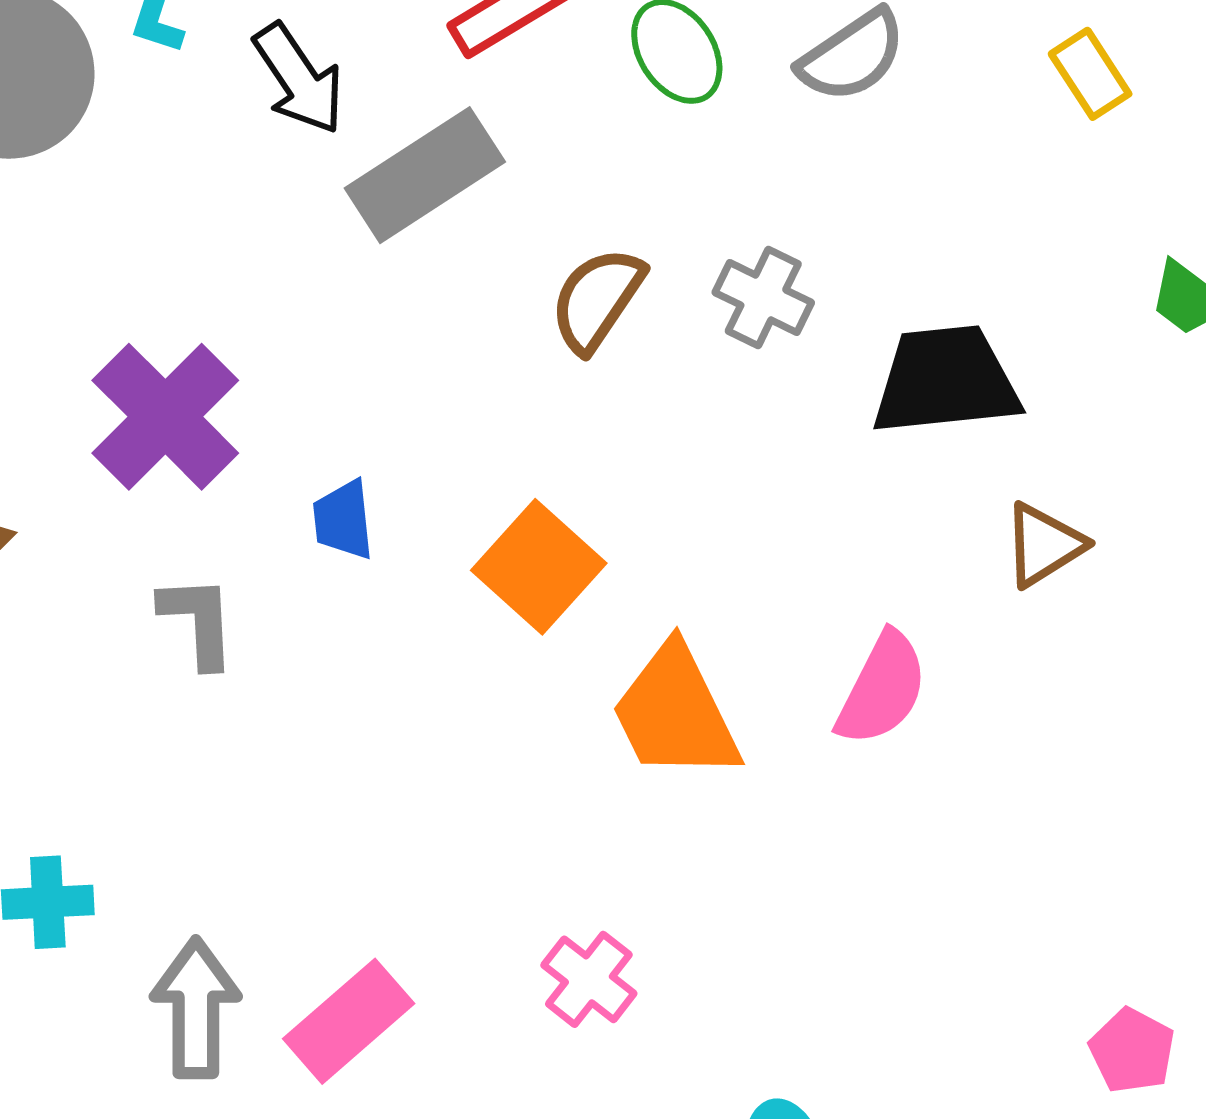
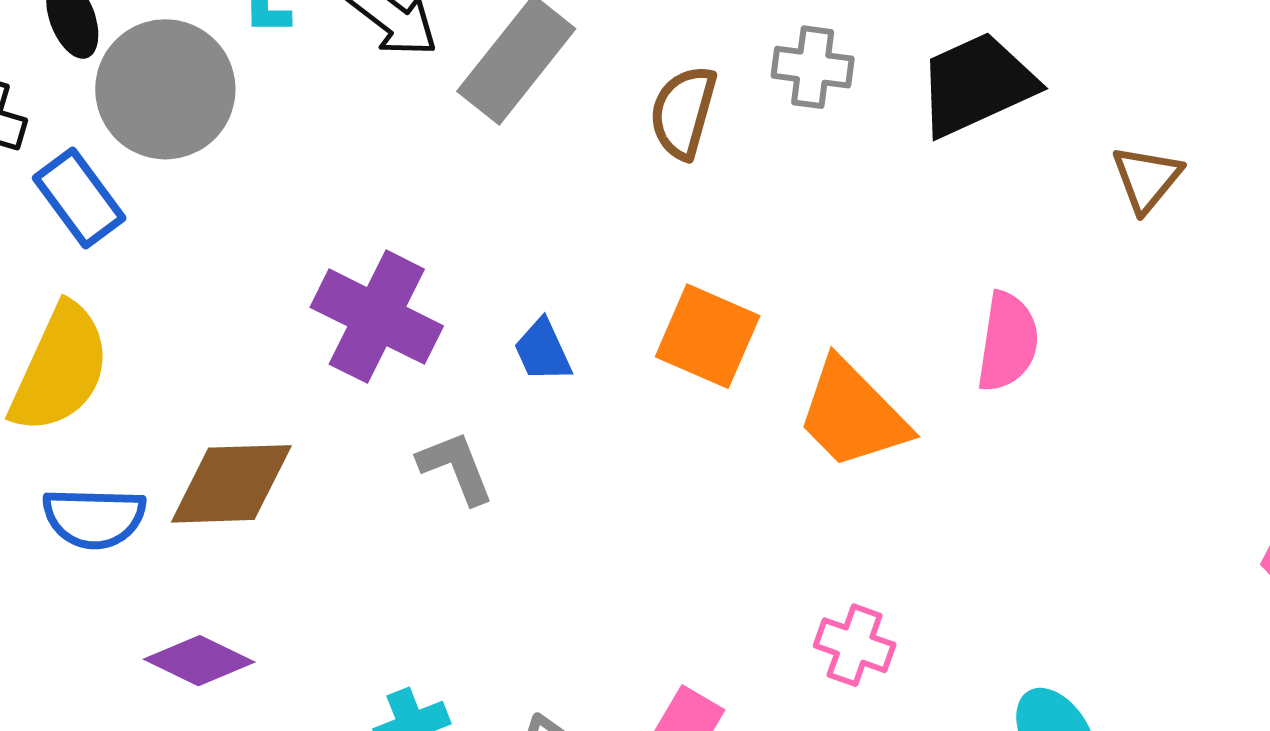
brown triangle: (1044, 545) -> (1147, 179), moved

